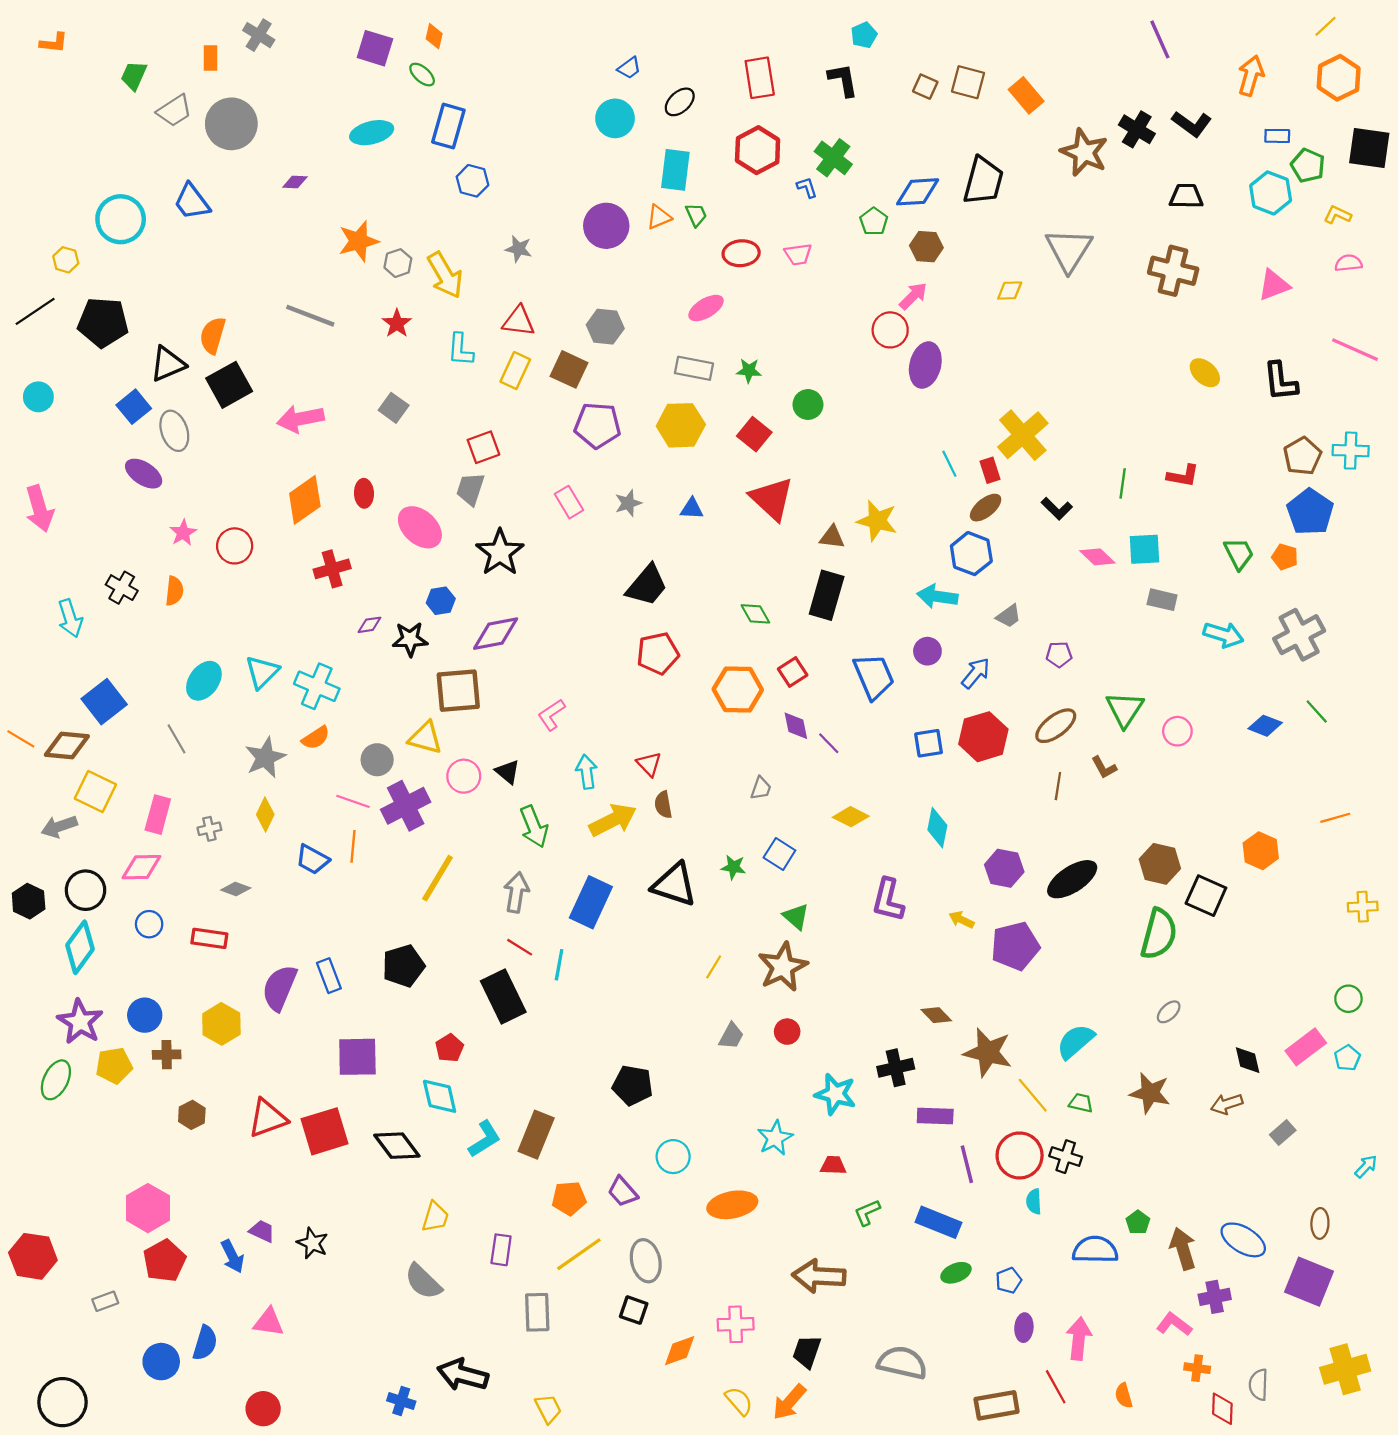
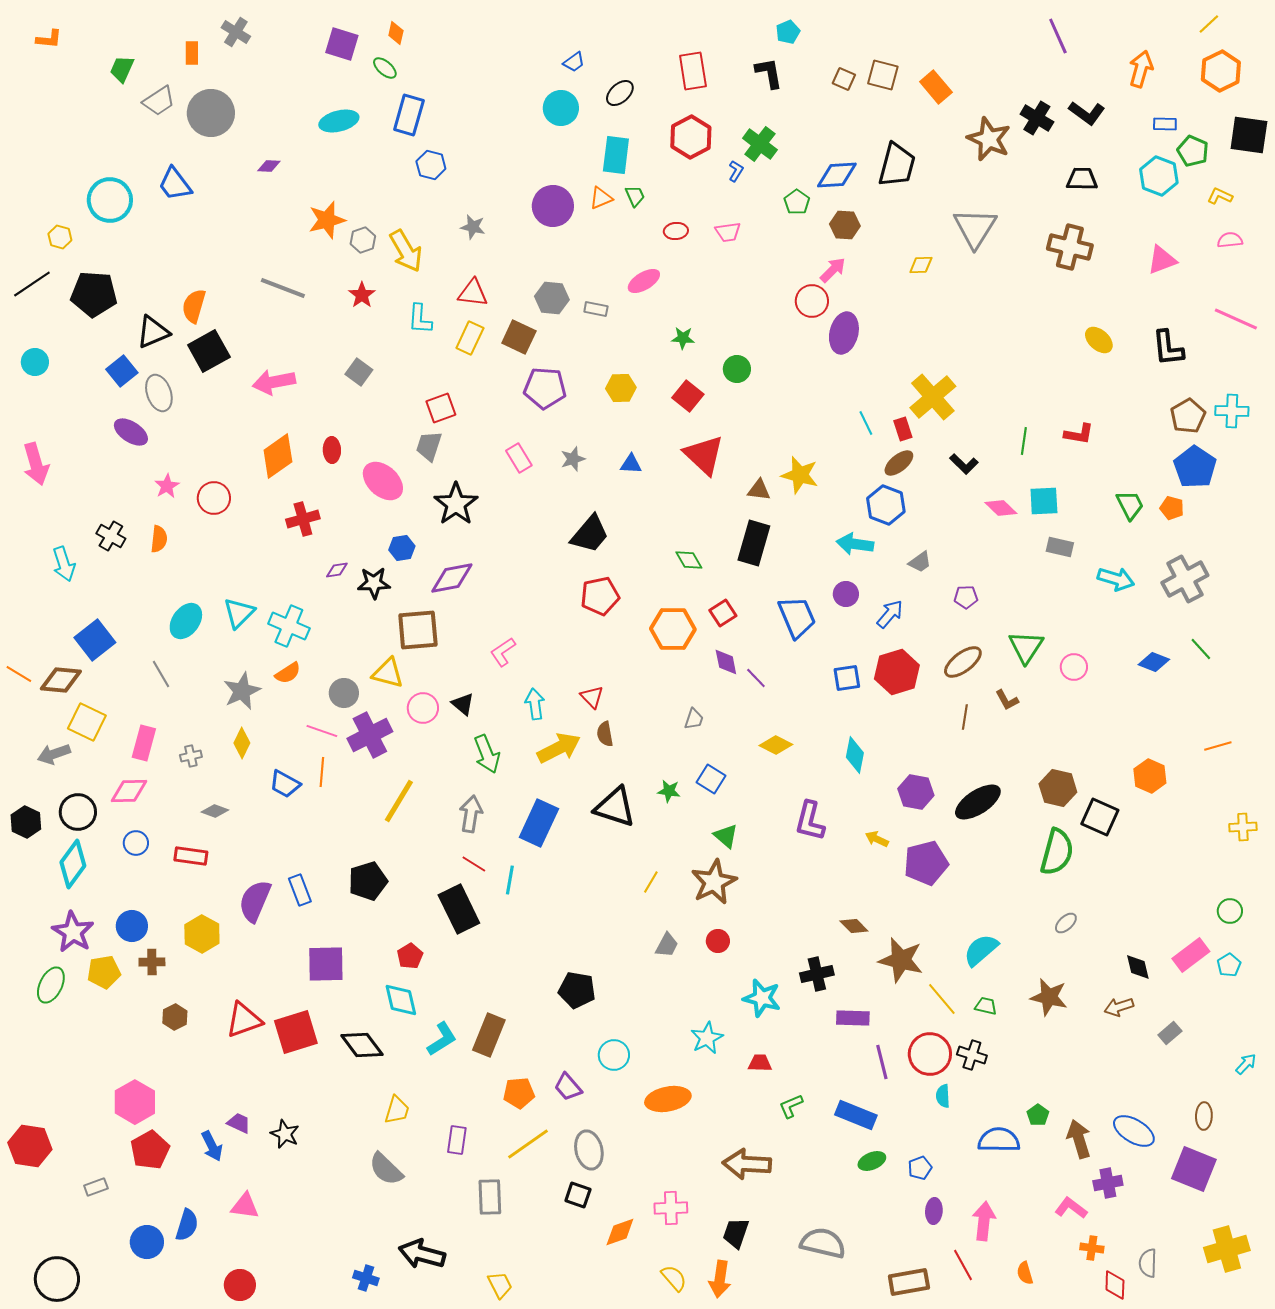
blue L-shape: (807, 187) -> (736, 171), turned 50
red ellipse: (741, 253) -> (676, 231), size x0.7
gray rectangle: (694, 368) -> (596, 309), moved, size x0.7
yellow hexagon: (681, 425) -> (621, 388), size x0.7
orange arrow: (789, 1402) -> (720, 1279), turned -33

